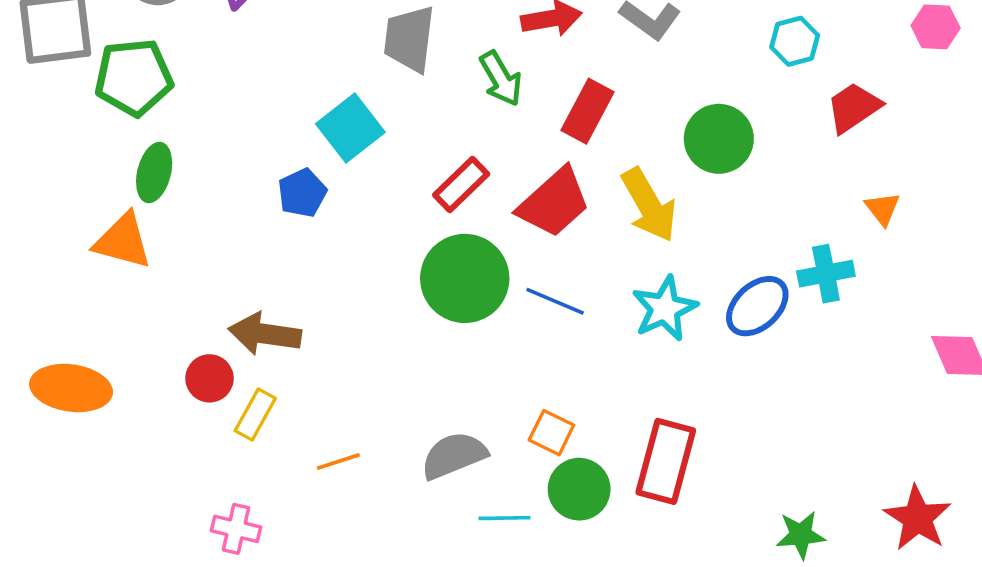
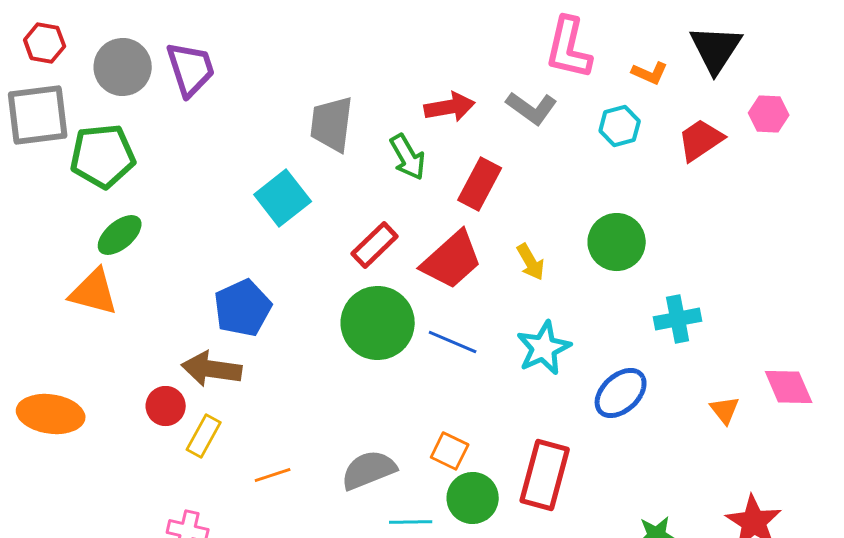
cyan hexagon: (795, 41) -> (620, 126), moved
red trapezoid: (854, 107) -> (701, 140), moved
green circle: (719, 139) -> (617, 242), moved
green ellipse: (154, 172) -> (120, 235), turned 36
blue pentagon: (302, 193) -> (243, 308), moved, size x1.4
yellow arrow: (649, 205) -> (531, 262), size x0.6
orange triangle: (883, 209) -> (725, 410), moved
blue ellipse: (757, 306) -> (621, 393), moved

